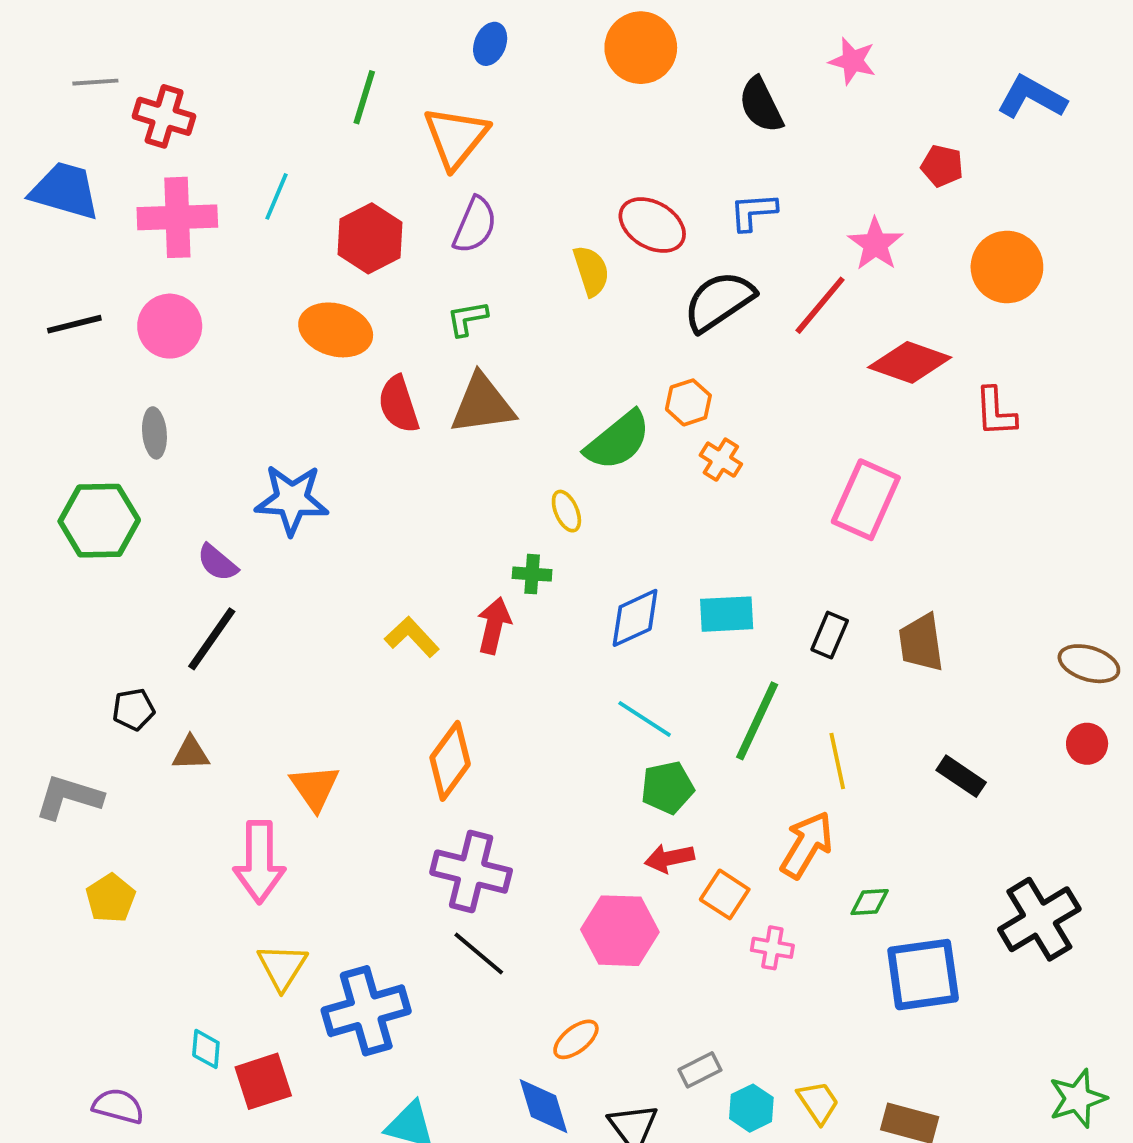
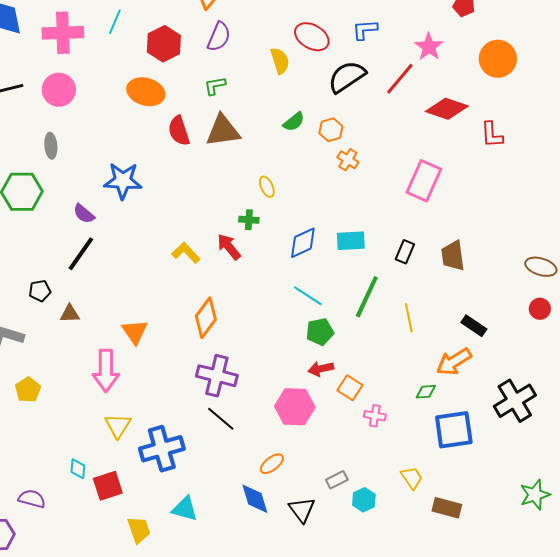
green semicircle: (618, 441) -> (294, 122), moved, size x0.6
red arrow: (494, 626) -> (229, 247), turned -52
orange arrow: (807, 845) -> (454, 362), moved, turned -153
yellow trapezoid: (818, 1102) -> (412, 478), moved

